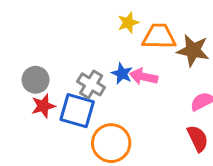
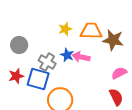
yellow star: (128, 23) -> (65, 29), moved
gray circle: (36, 80) -> (19, 45), moved

